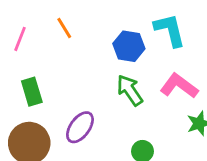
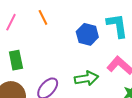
green arrow: (130, 90) -> (86, 78), moved, turned 110

